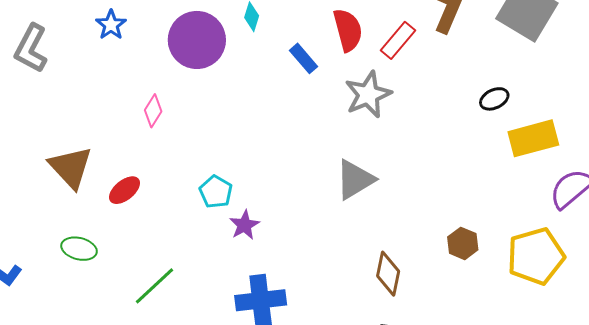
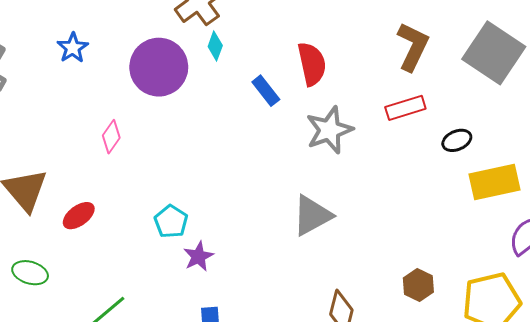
red rectangle: (398, 40) -> (405, 108), moved, turned 30

